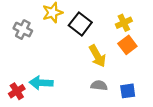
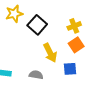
gray semicircle: (99, 85) -> (36, 75), moved
blue square: (128, 91) -> (70, 69), moved

